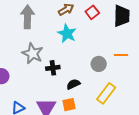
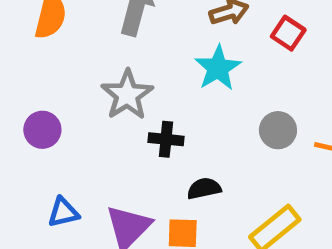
red square: (92, 12) -> (288, 33), turned -32
gray circle: (99, 64) -> (278, 130), moved

